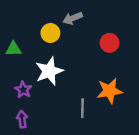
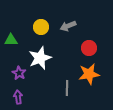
gray arrow: (73, 18) -> (68, 26), moved
red circle: (110, 43) -> (89, 48), moved

